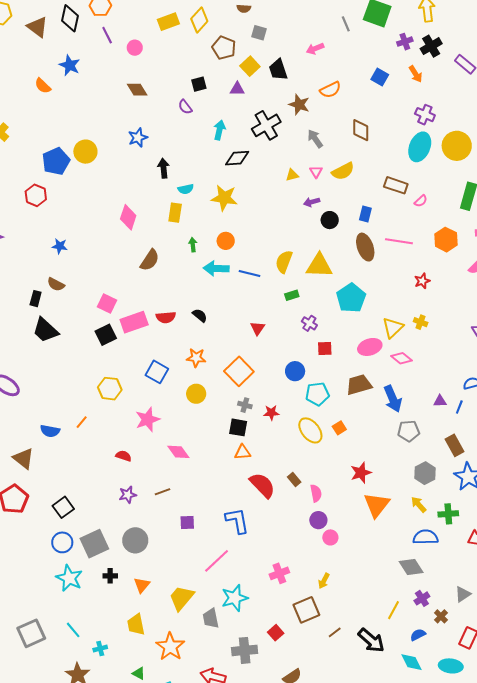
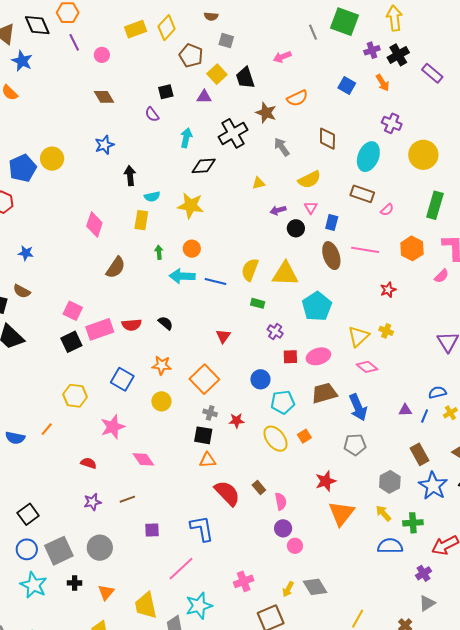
black diamond: (70, 18) -> (37, 25), turned -36
blue star: (70, 65) -> (22, 61), moved
cyan ellipse: (420, 147) -> (368, 157), moved
pink triangle: (316, 172) -> (311, 208), moved
green rectangle: (292, 295) -> (258, 303), turned 32
pink ellipse: (370, 347) -> (318, 356), moved
gray pentagon: (409, 431) -> (355, 445), moved
gray diamond: (411, 567) -> (315, 587), moved
yellow trapezoid: (182, 598) -> (146, 605), turned -52
purple cross: (422, 598) -> (424, 573), moved

